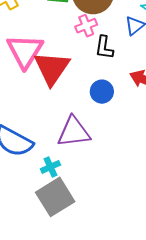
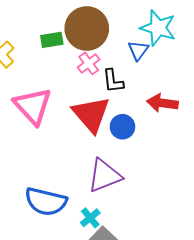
red triangle: (52, 68) -> (91, 114), moved

